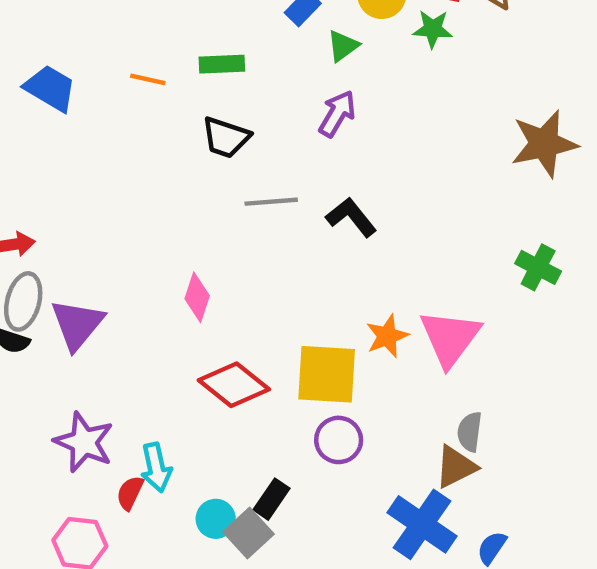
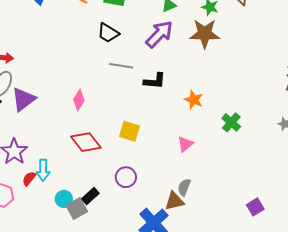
purple arrow: (337, 114) -> (159, 34), size x1.4
brown star: (544, 144) -> (205, 34), moved
black L-shape: (351, 217) -> (155, 81), turned 120
orange star: (387, 336) -> (194, 100), moved, turned 30
pink triangle: (450, 338) -> (185, 144), size x0.6
yellow square: (327, 374) -> (129, 131), moved, size x0.7

